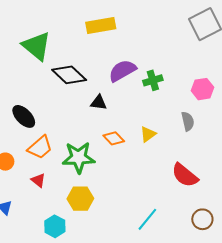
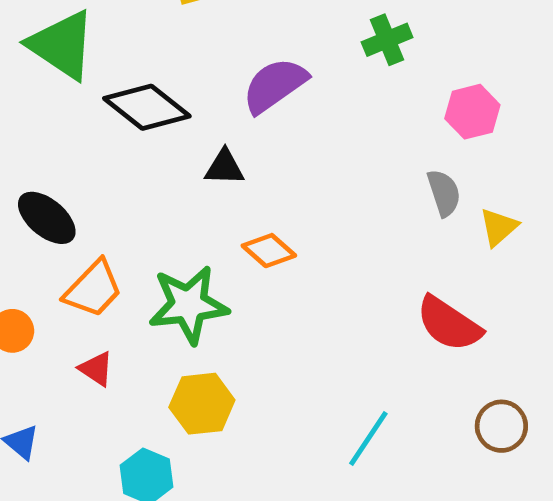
green cross: (153, 80) -> (387, 40), moved
yellow triangle: (148, 134) -> (499, 227), moved

